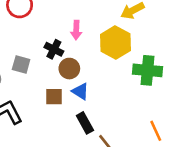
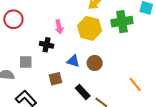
brown circle: (69, 69) -> (95, 63), moved
green cross: (148, 70) -> (122, 22), moved
blue triangle: (80, 91) -> (73, 61), moved

